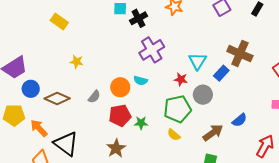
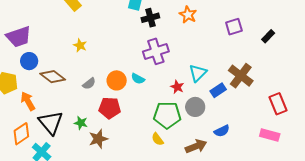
blue semicircle: (239, 120) -> (222, 131), moved
green star: (141, 123) -> (81, 123), moved

